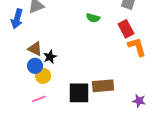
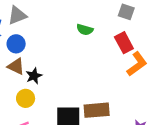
orange L-shape: (137, 47) -> (137, 64), turned 70
blue circle: (35, 66) -> (16, 44), moved

